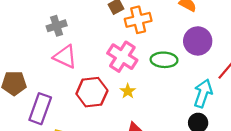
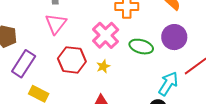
pink triangle: (65, 57) -> (56, 24), turned 30

